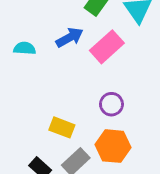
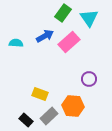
purple circle: (111, 104) -> (89, 79), moved

